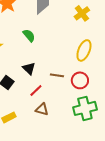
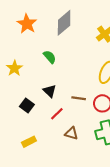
brown triangle: (42, 109) -> (71, 133), moved

